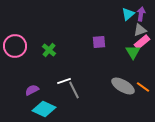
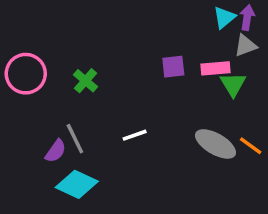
pink rectangle: (142, 42) -> (216, 68), moved, turned 35
white line: (64, 81) -> (135, 135), moved
purple semicircle: (32, 90) -> (56, 151), turned 152
gray line: (74, 90) -> (75, 139), moved

